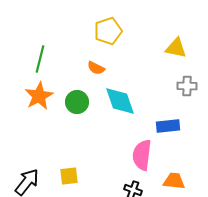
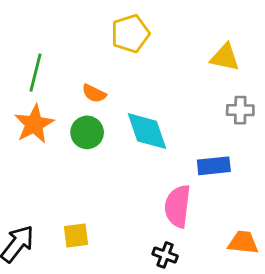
orange semicircle: (96, 68) -> (94, 93), moved
orange trapezoid: (174, 181) -> (243, 242), moved

